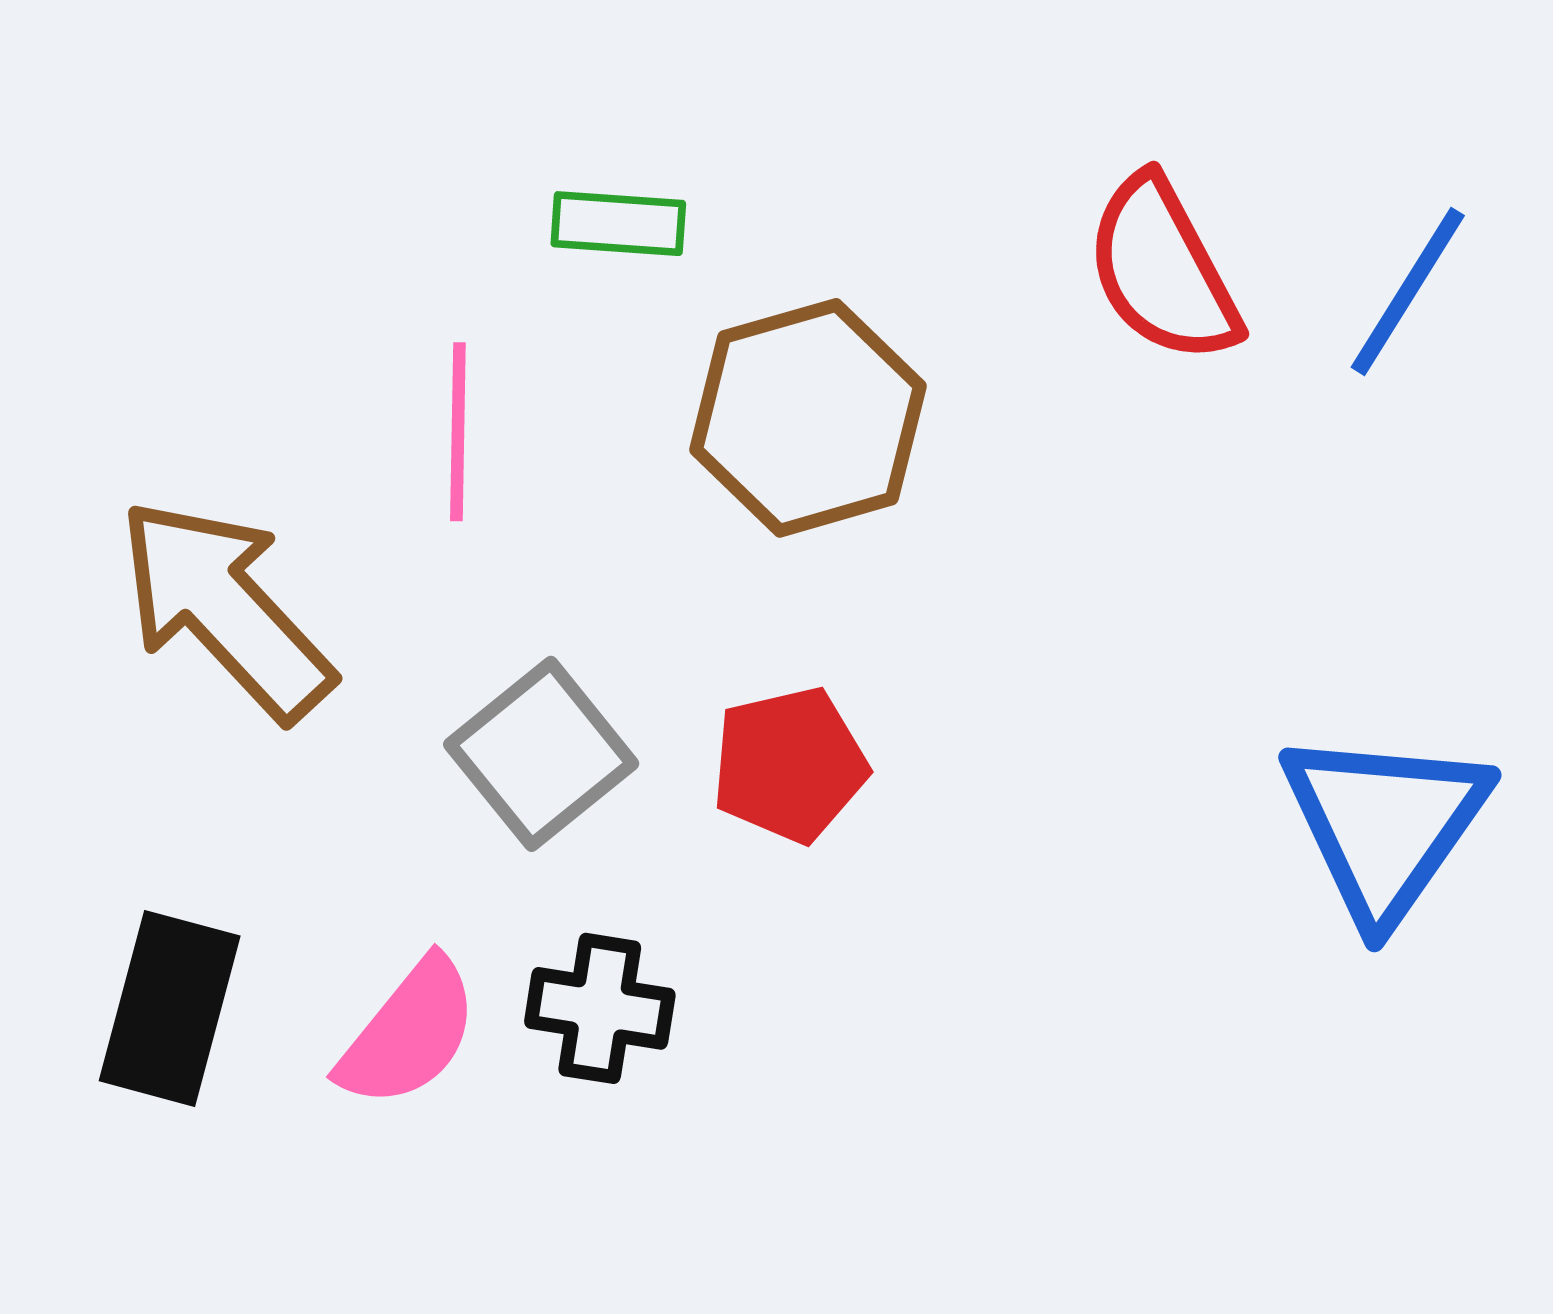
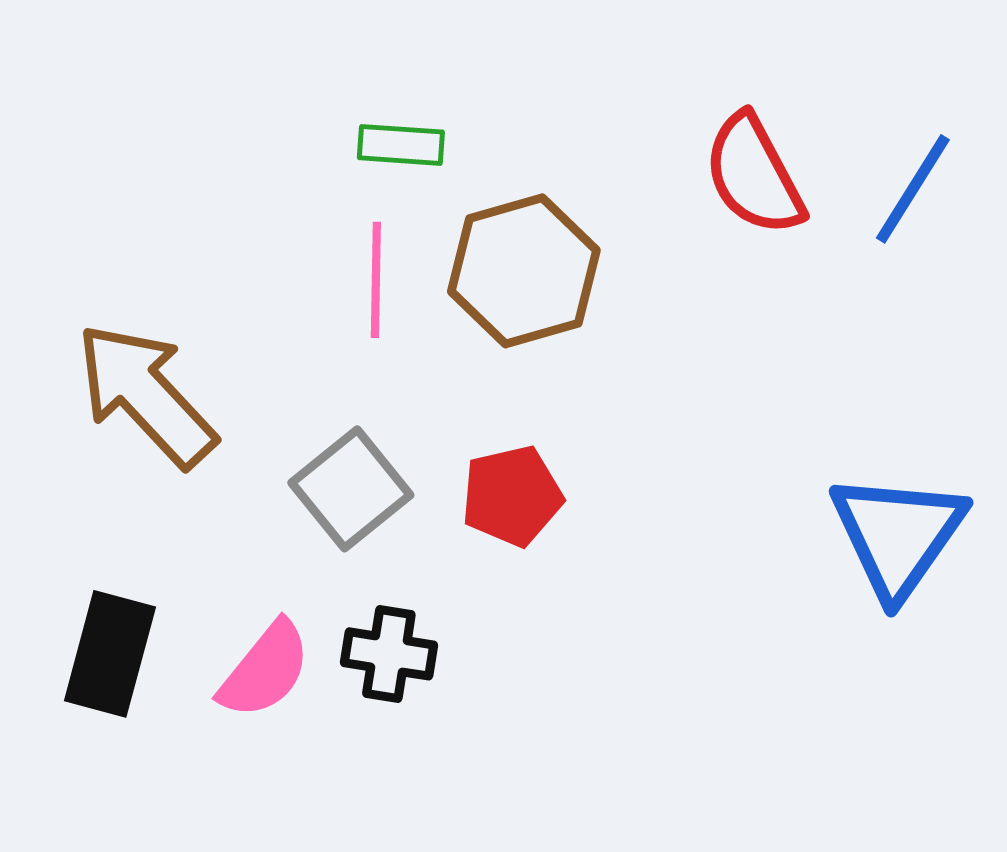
pink line: (458, 432) -> (376, 280), moved

